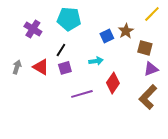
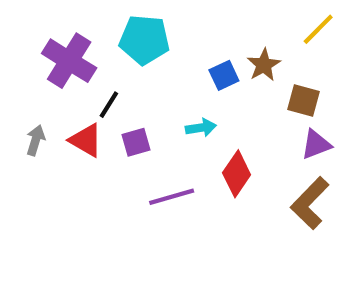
purple cross: (33, 29) -> (69, 61), size x1.4
black line: (61, 50) -> (109, 105), moved

